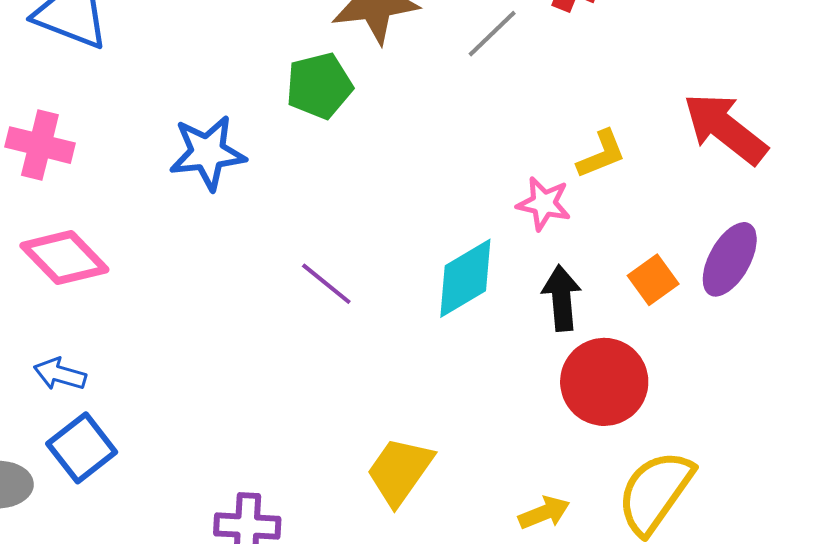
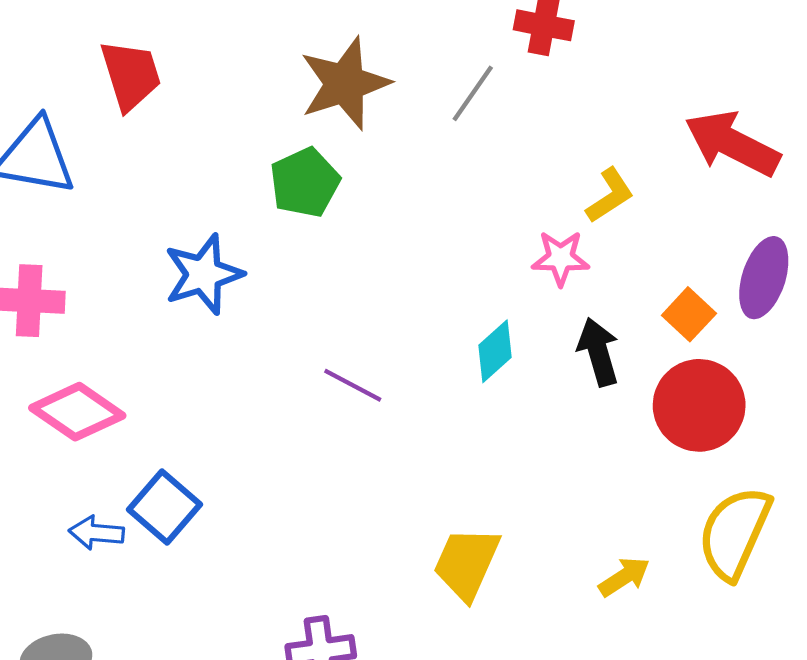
cyan diamond: (465, 278) -> (495, 351), size x0.7
red circle: (604, 382) -> (699, 405), moved
blue square: (82, 448) -> (165, 507), moved

